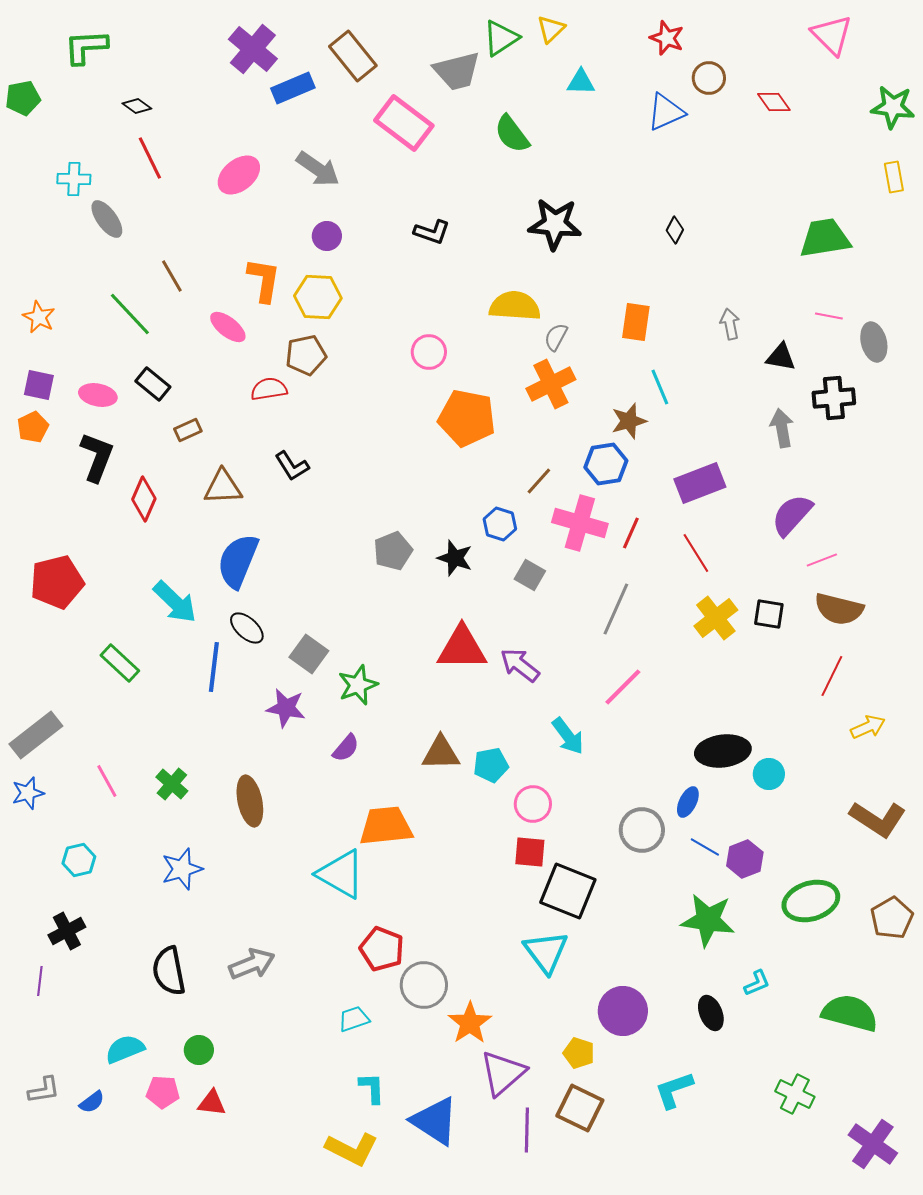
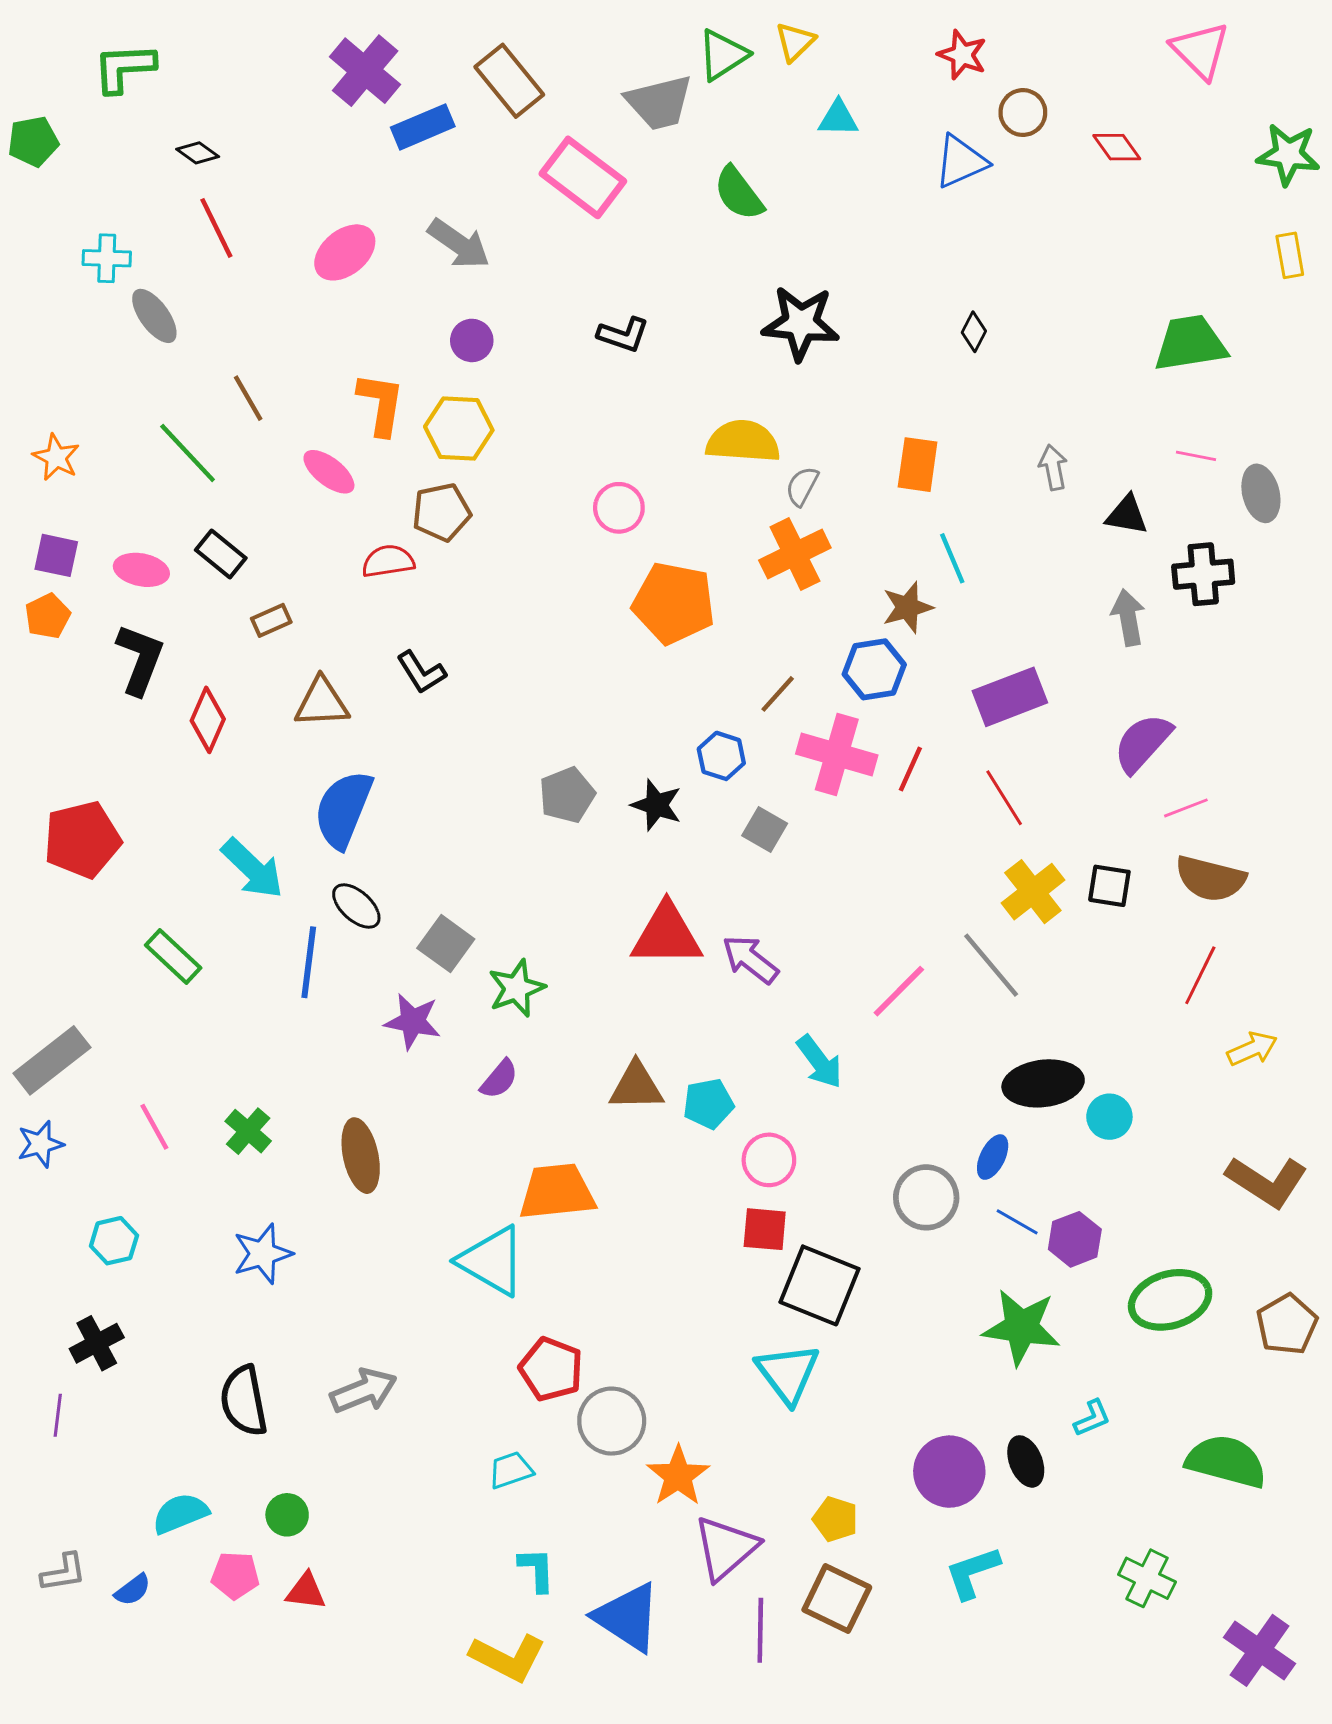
gray line: (616, 609) -> (991, 965), moved, turned -64
purple circle: (623, 1011) -> (949, 1472), moved

